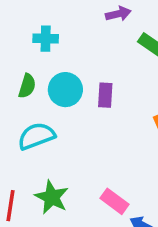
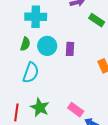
cyan cross: (46, 39) -> (36, 17), size x1.5
cyan semicircle: (36, 136) -> (31, 73), turned 130

